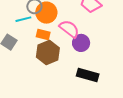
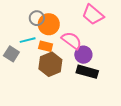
cyan line: (23, 19) -> (28, 40), moved
black rectangle: (88, 75) -> (87, 72), moved

